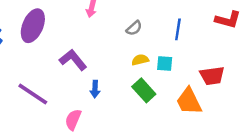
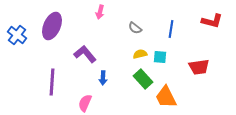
gray semicircle: (134, 28) -> (135, 28), turned 80
purple line: (33, 94) -> (52, 82), turned 60
orange trapezoid: (189, 101) -> (166, 97), moved

